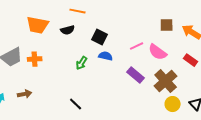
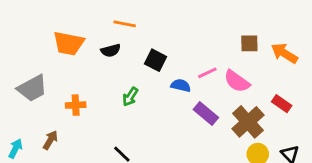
blue semicircle: (106, 56) -> (181, 85), moved
orange cross: (35, 59) -> (76, 105), moved
red rectangle: (191, 60) -> (282, 104), moved
brown arrow: (25, 94) -> (50, 140), turned -48

